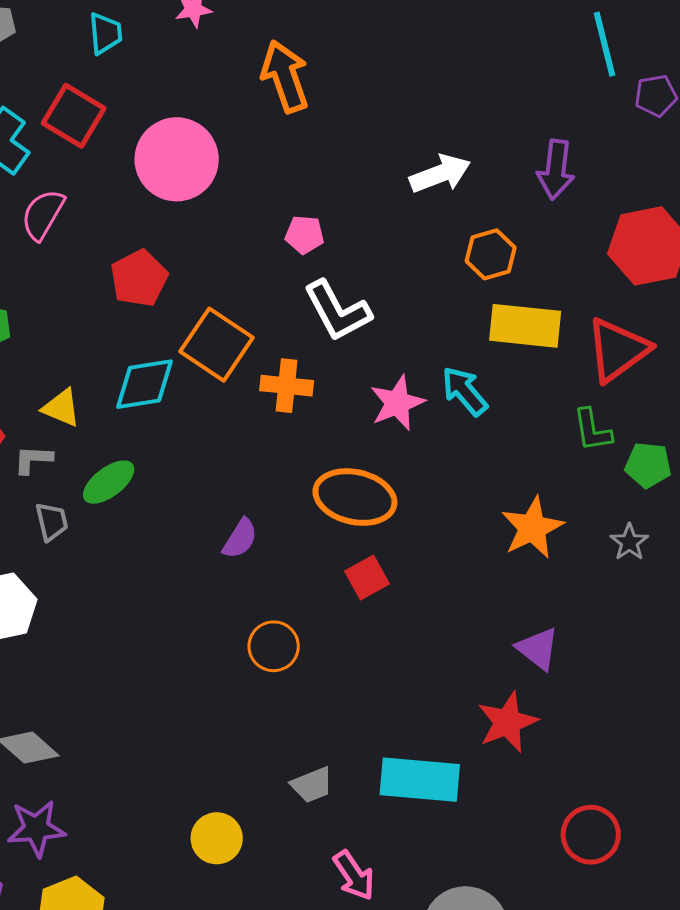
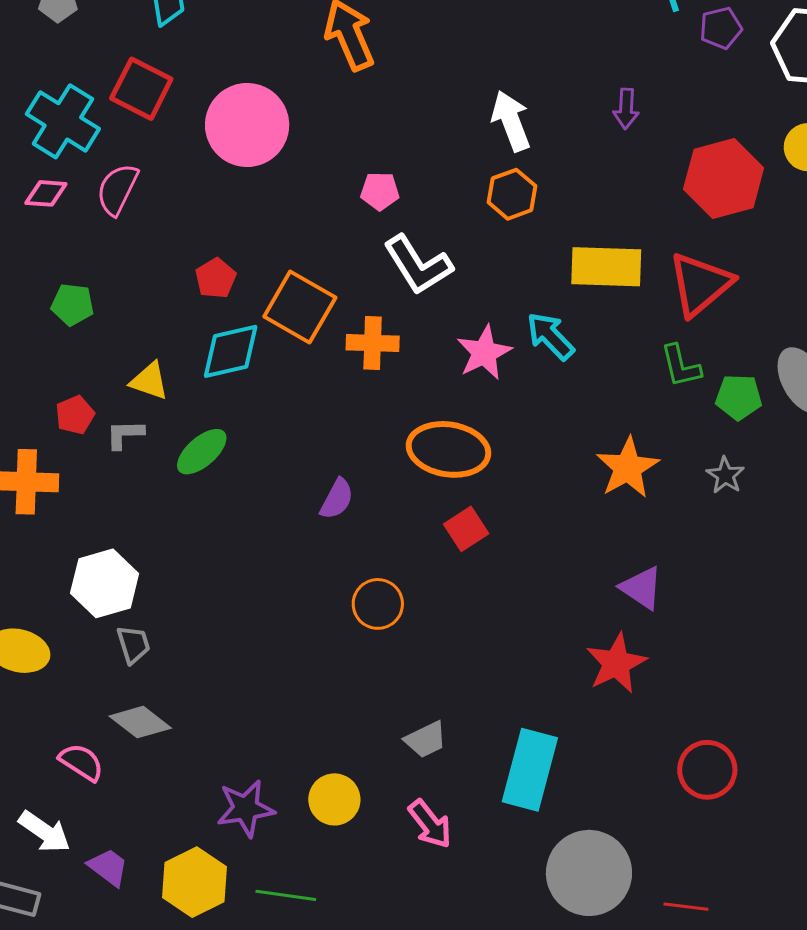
purple arrow: (556, 170) -> (626, 109), size x0.7
white arrow: (440, 174) -> (511, 121), turned -86
orange hexagon: (491, 254) -> (512, 194), moved
red pentagon: (139, 278) -> (216, 278), moved, size x0.7
gray trapezoid: (52, 522) -> (133, 644), moved
cyan rectangle: (420, 780) -> (530, 770), moved, turned -76
purple star: (36, 828) -> (246, 808), moved
pink arrow: (354, 875) -> (430, 824), moved

